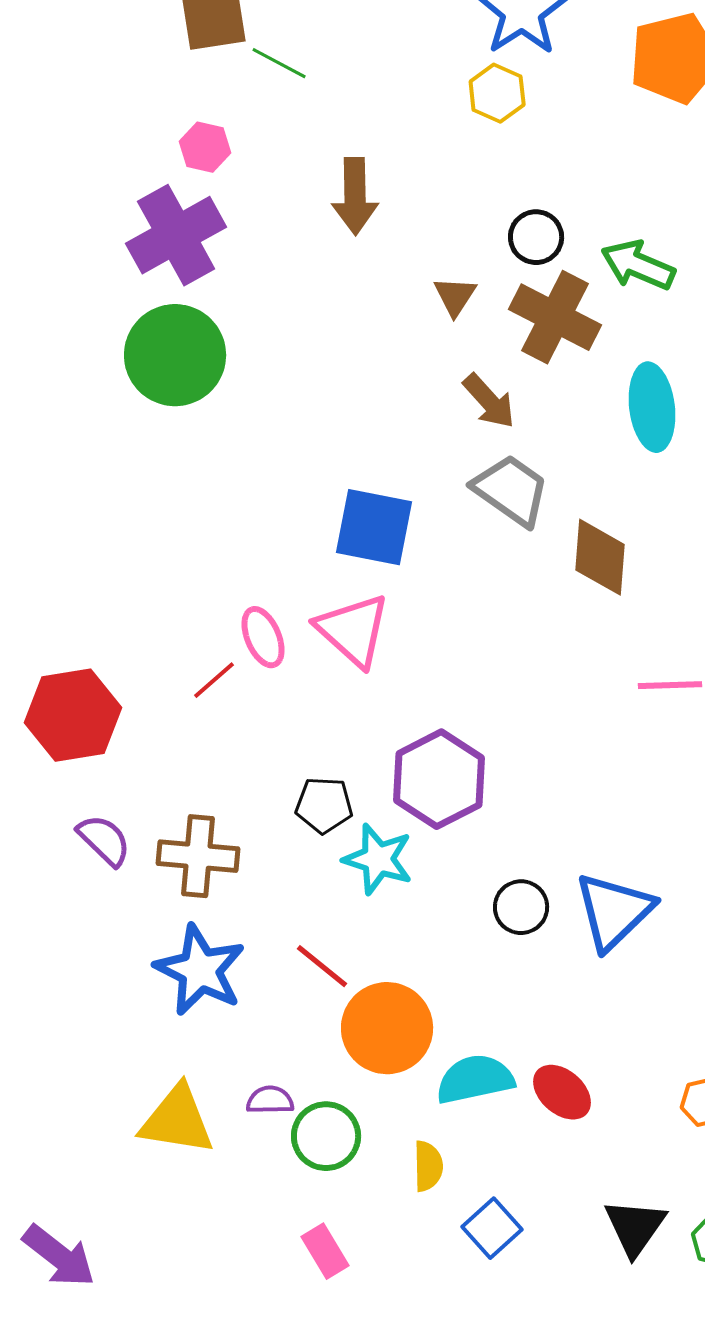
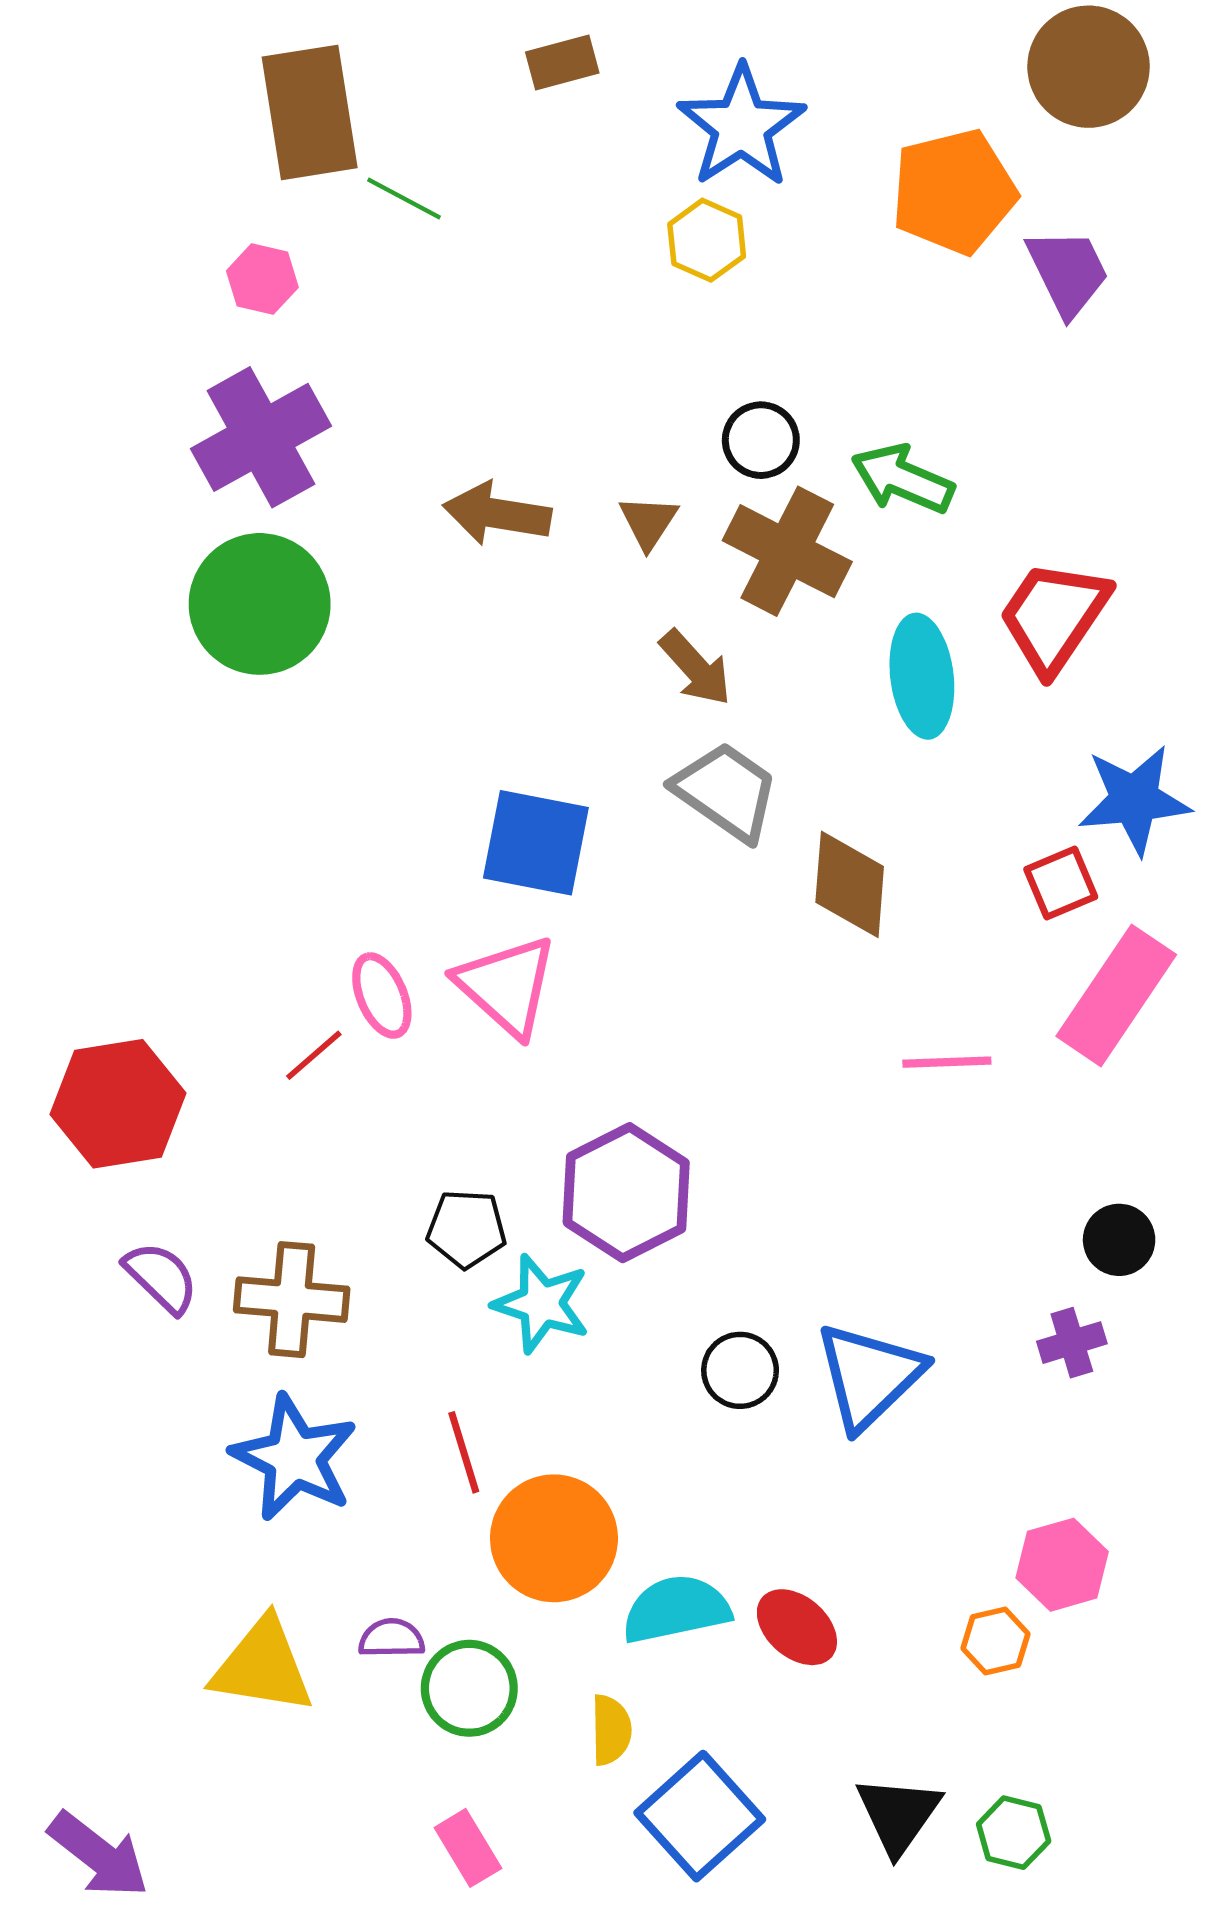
pink hexagon: (205, 147) -> (262, 279), moved
brown arrow: (355, 196) -> (497, 514), moved, turned 100
red line: (322, 966) -> (464, 1452), turned 34
blue square: (492, 1228) -> (700, 1816), size x1.5

